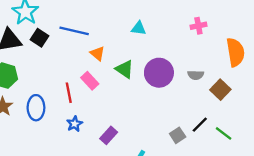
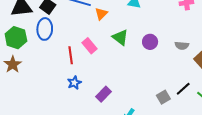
orange triangle: (98, 53) -> (101, 14), moved, turned 32
purple circle: (159, 73) -> (150, 42), size x0.6
blue ellipse: (36, 108) -> (45, 29), moved

